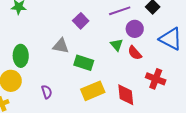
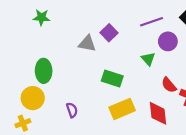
gray triangle: (61, 46) -> (87, 44), moved
red semicircle: (135, 53) -> (169, 85), moved

